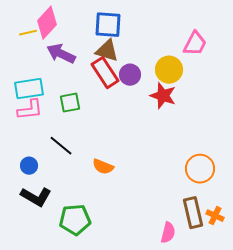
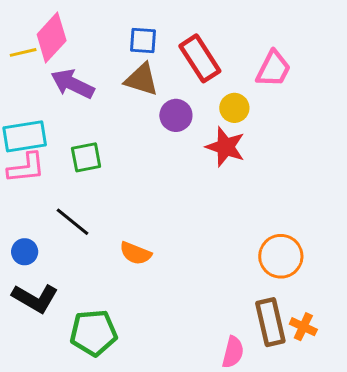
blue square: (108, 25) -> (143, 40), size x0.7
yellow circle: (169, 70) -> (234, 108), size x0.7
red rectangle: (105, 73) -> (200, 58), moved

